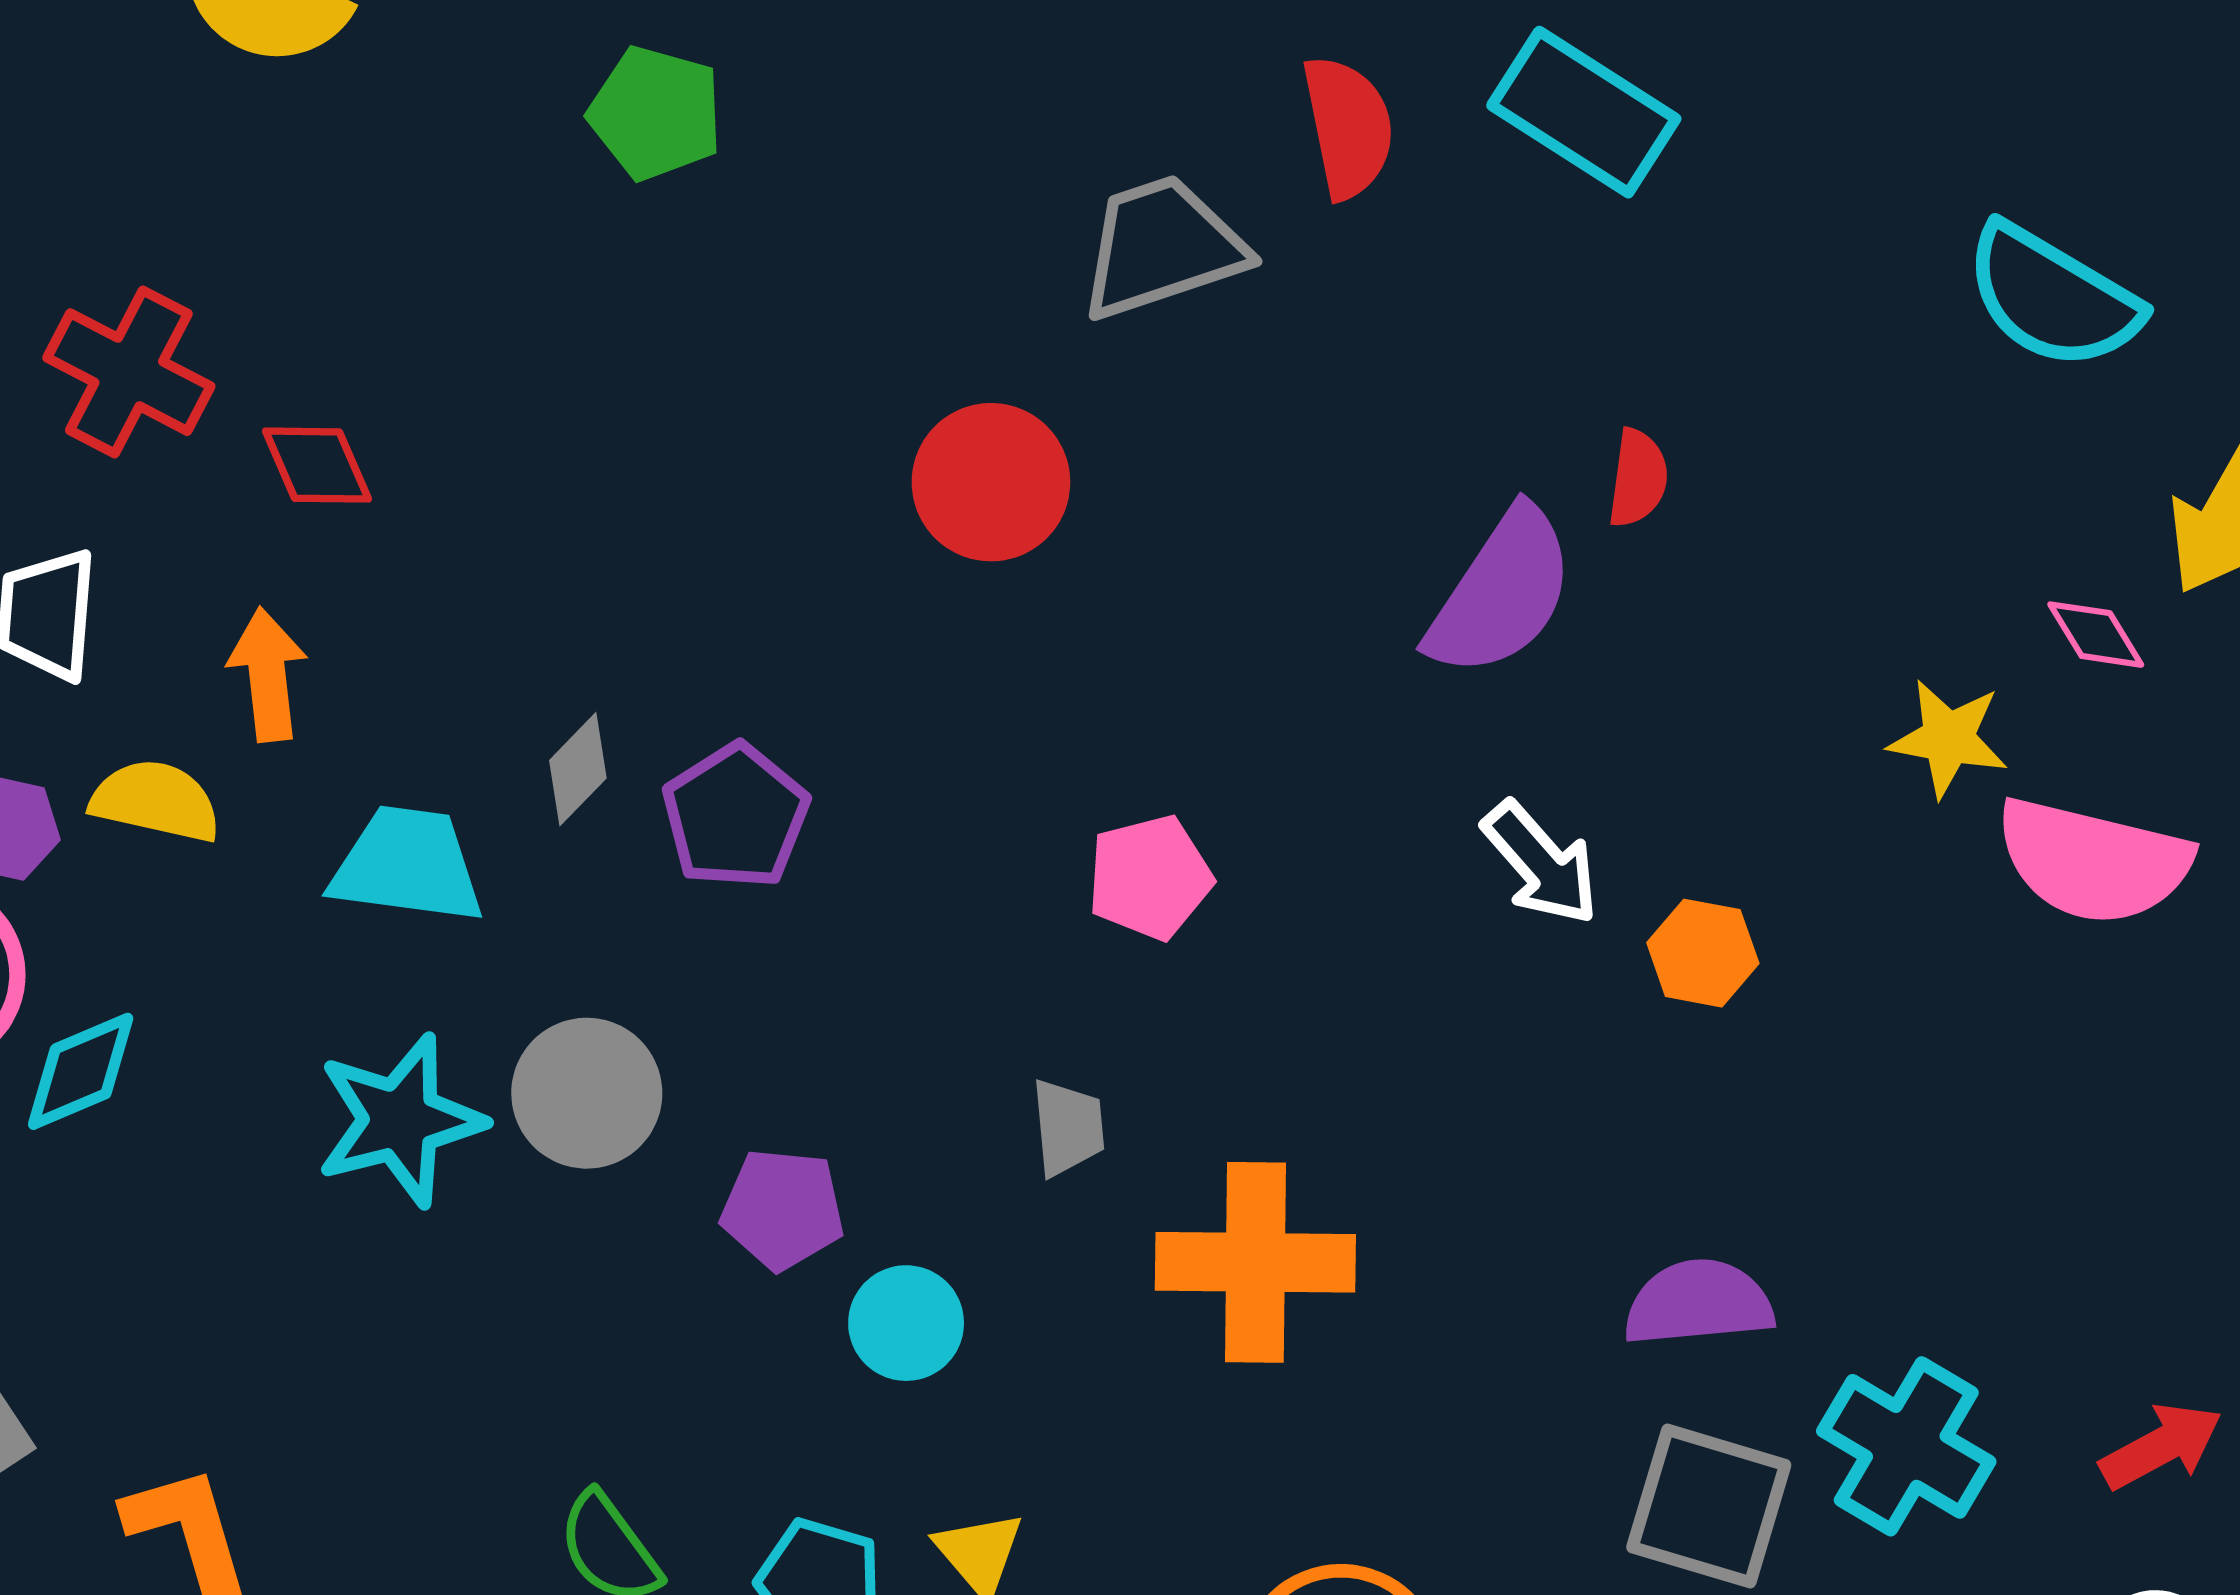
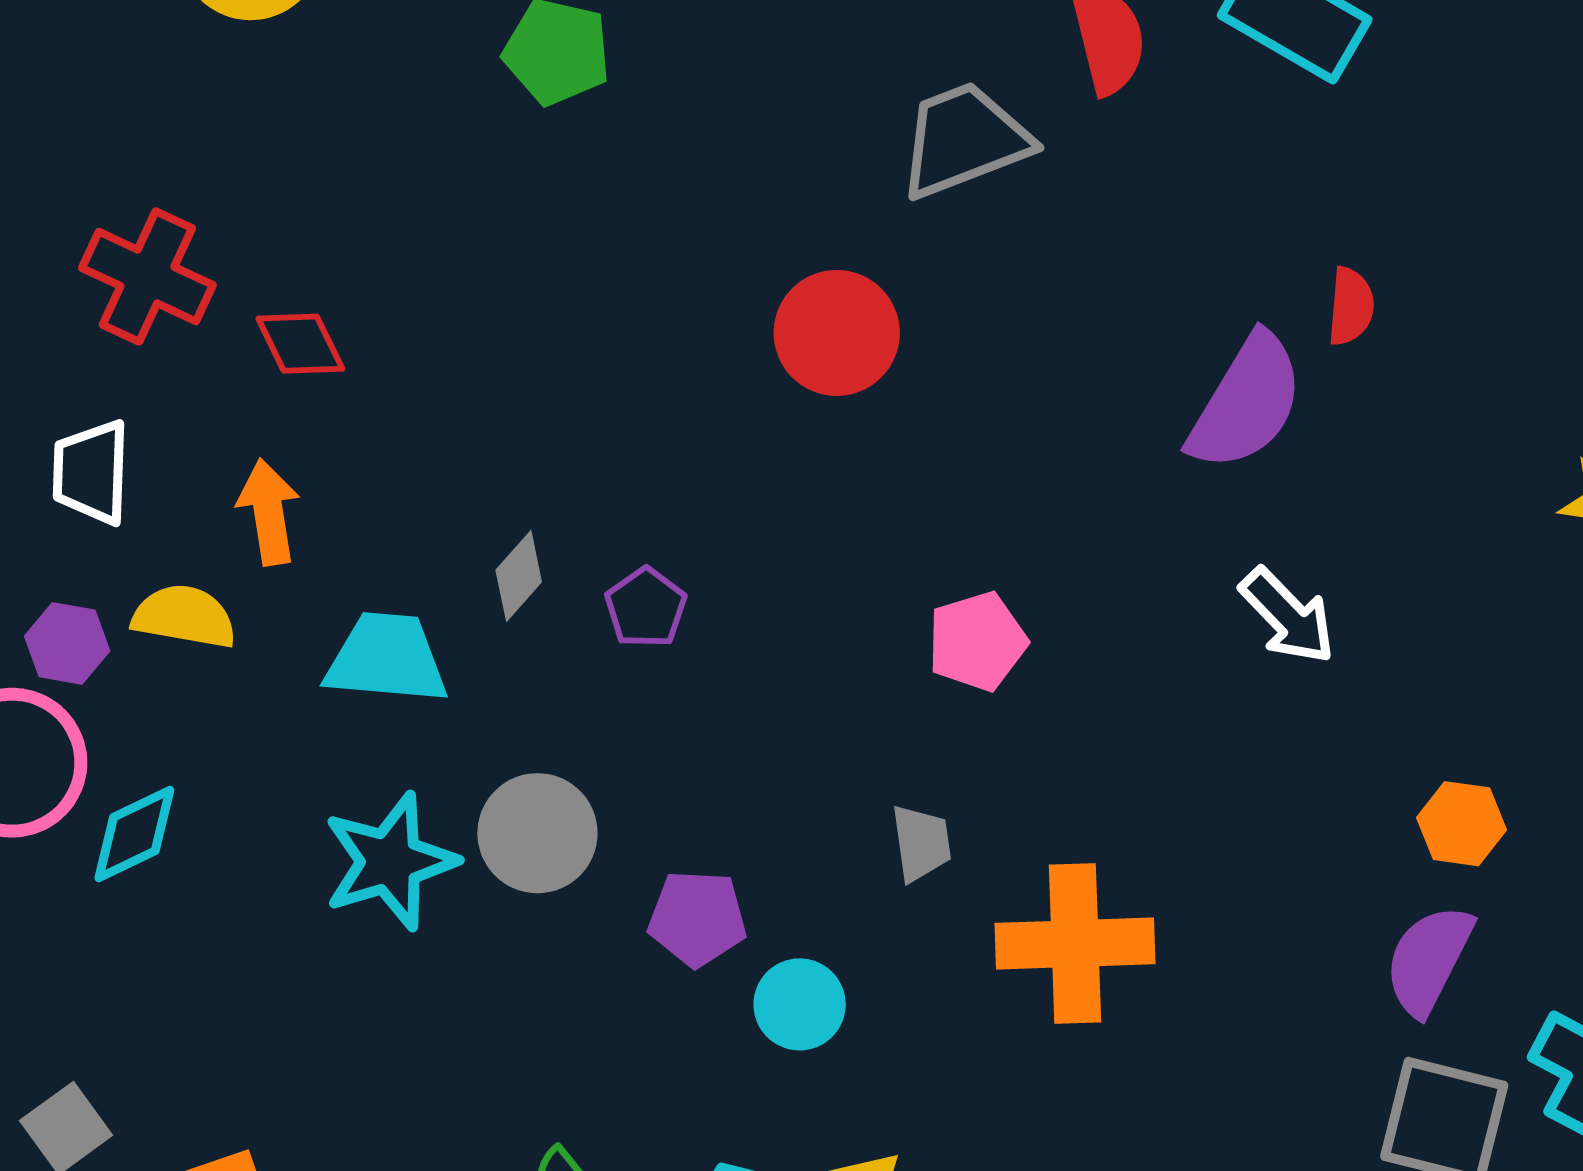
purple pentagon: (736, 816) -> (646, 608), size x0.7
orange hexagon: (1703, 953) -> (1462, 824), moved
purple semicircle: (1698, 1303) -> (1429, 960), turned -55

